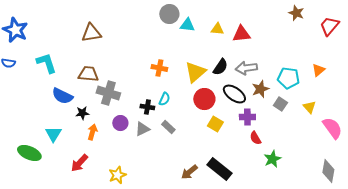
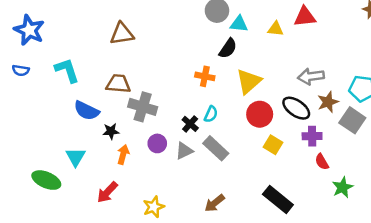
red triangle: (241, 34) -> (305, 17), moved
black semicircle: (220, 67) -> (228, 48), moved
gray square: (280, 104) -> (352, 120), size x1.5
black cross: (147, 107) -> (190, 124), turned 32
gray rectangle: (168, 127) -> (216, 148), size x1.5
brown arrow: (189, 172) -> (215, 203), moved

